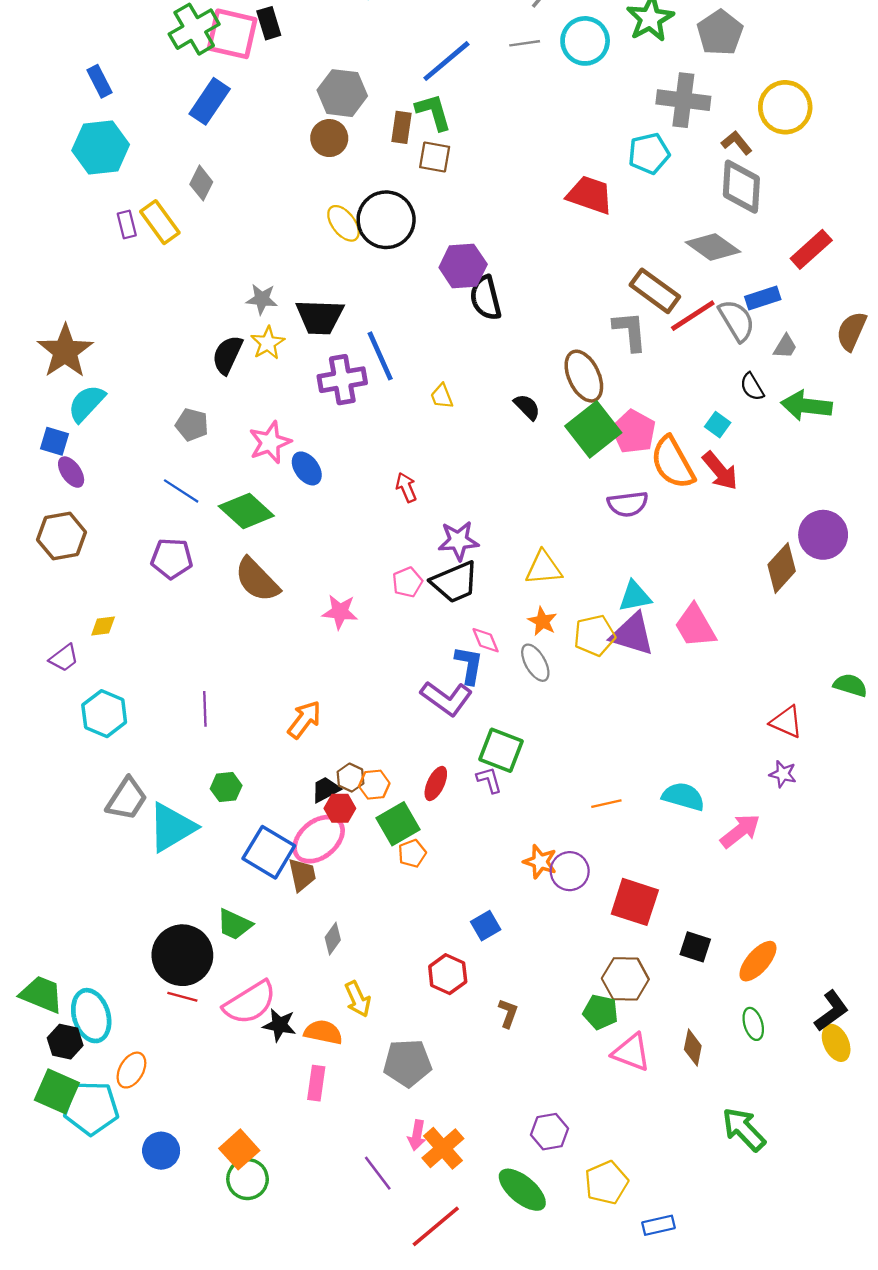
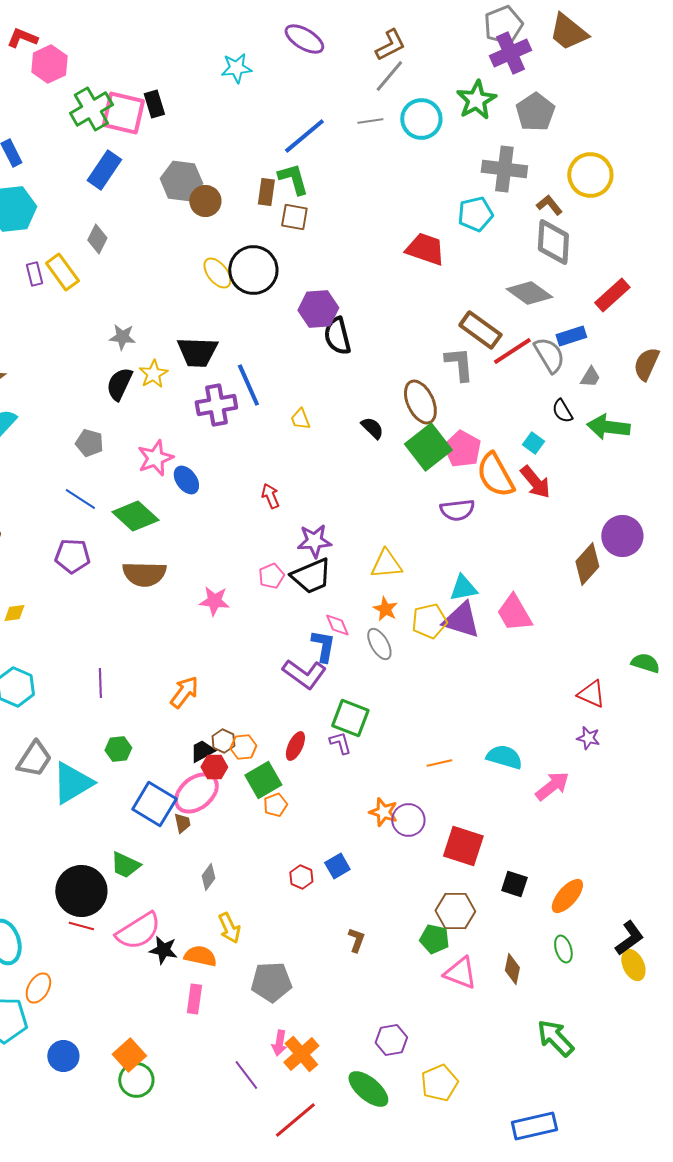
gray hexagon: (342, 93) -> (181, 181), moved
gray star: (262, 299) -> (122, 337), moved
brown semicircle: (257, 580) -> (144, 574), turned -45
brown trapezoid: (302, 875) -> (182, 823), size x0.7
red hexagon: (448, 974) -> (301, 877), moved, size x0.7
blue rectangle: (658, 1225) -> (534, 1126), moved, size x1.6

